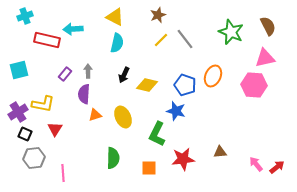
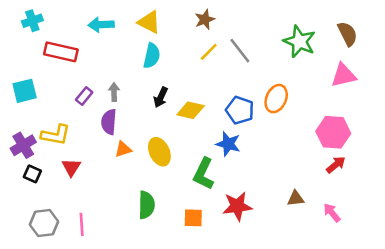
cyan arrow: (73, 29) -> (101, 25), moved
pink hexagon: (254, 85) -> (333, 132), moved
brown triangle: (220, 152) -> (296, 198), moved
gray hexagon: (34, 158) -> (44, 223), moved
red arrow: (277, 167) -> (336, 165), moved

